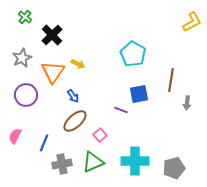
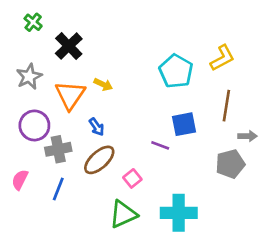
yellow L-shape: (192, 22) -> (222, 58), moved
gray arrow: (187, 103) -> (247, 136), turned -96
gray cross: (62, 164) -> (58, 149), moved
gray pentagon: (174, 168) -> (230, 164), moved

